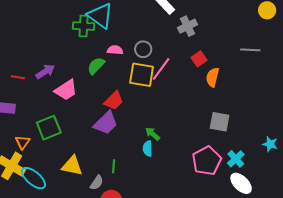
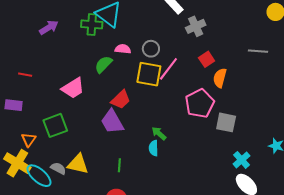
purple arrow: (45, 72) -> (49, 27), moved
purple trapezoid: (106, 123) -> (112, 122), turned 104
pink pentagon: (207, 161) -> (200, 103), moved
gray semicircle: (97, 183) -> (58, 168), moved, turned -98

